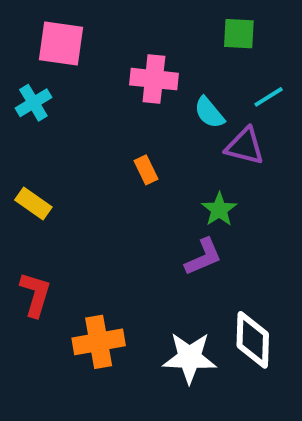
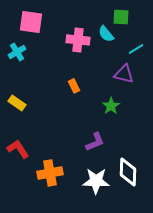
cyan semicircle: (209, 113) -> (106, 34), moved
purple L-shape: (203, 257) -> (95, 142), moved
red L-shape: (35, 294) -> (18, 149), turned -50

